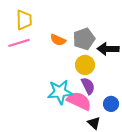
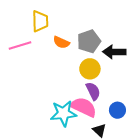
yellow trapezoid: (24, 20) -> (40, 21), moved
cyan star: (60, 92) -> (63, 113), moved

